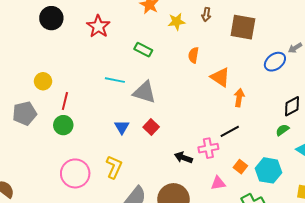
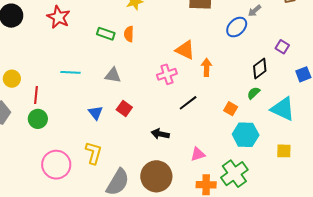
orange semicircle: (193, 55) -> (129, 34), moved
cyan line: (115, 80) -> (71, 72), moved
gray triangle: (144, 92) -> (113, 75), size x0.7
black line: (230, 131) -> (188, 103), moved
pink cross: (208, 148) -> (167, 74), moved
orange square: (240, 167) -> (231, 109), moved

